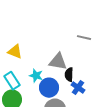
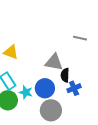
cyan star: (36, 76) -> (26, 92), moved
blue cross: (78, 88) -> (74, 88), turned 32

